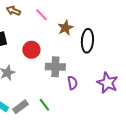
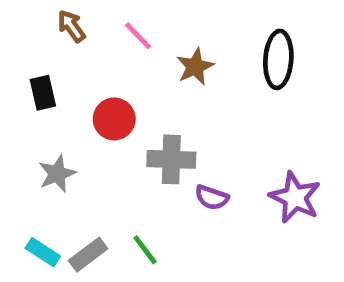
brown arrow: (13, 11) -> (71, 26), turned 32
black ellipse: (87, 41) -> (278, 59), moved
purple semicircle: (72, 83) -> (212, 197), turned 120

